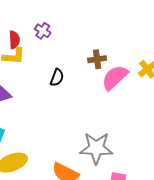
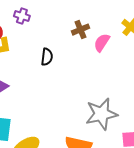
pink semicircle: (115, 78) -> (102, 43), size x0.7

